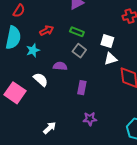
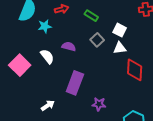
gray square: (79, 51) -> (97, 40), moved
purple rectangle: (82, 88) -> (75, 83), moved, size x1.6
purple star: (90, 119) -> (99, 104), moved

